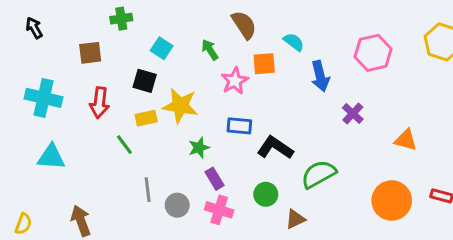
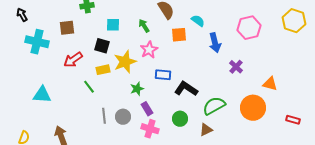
black arrow: (34, 28) -> (22, 15), moved
cyan square: (162, 48) -> (113, 25), turned -32
pink star: (235, 81) -> (149, 50), moved
cyan cross: (44, 98) -> (37, 42), moved
red arrow: (99, 103) -> (73, 60), turned 48
yellow star: (180, 106) -> (125, 62), turned -30
orange circle: (392, 200) -> (253, 108), moved
gray circle: (177, 205) -> (123, 117), moved
brown triangle: (295, 219) -> (206, 130), moved

